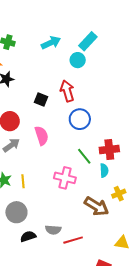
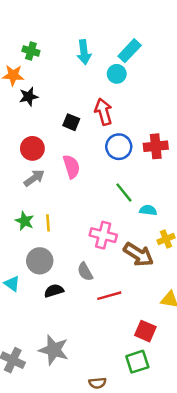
cyan arrow: (51, 43) -> (84, 52), turned 108
red cross: (109, 150) -> (156, 146), moved
cyan semicircle: (104, 170) -> (148, 210), turned -80
pink cross: (65, 178) -> (103, 235), moved
gray semicircle: (53, 230) -> (85, 272), moved, turned 56

